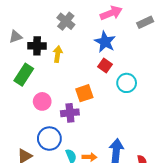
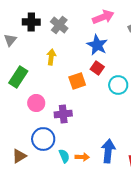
gray triangle: (15, 37) -> (10, 40), turned -32
black cross: (37, 46) -> (31, 22), moved
orange square: (84, 93) -> (77, 81), moved

